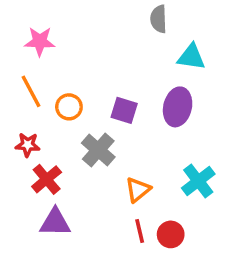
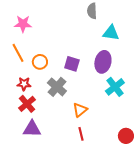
red star: (28, 145) -> (24, 84), moved
cyan cross: (198, 181) -> (115, 87), moved
red circle: (171, 234) -> (126, 136), moved

